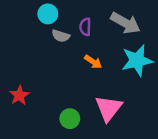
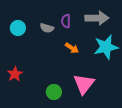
cyan circle: (48, 14) -> (18, 28), moved
gray arrow: (125, 23) -> (97, 18), turned -30

